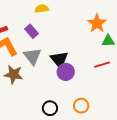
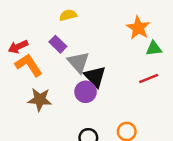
gray triangle: (32, 56) -> (78, 62), moved
purple circle: (66, 72) -> (86, 92), moved

